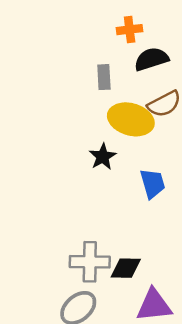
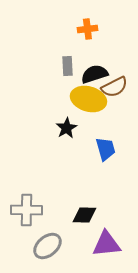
black semicircle: (151, 59) -> (94, 74), moved
gray cross: (90, 262) -> (26, 210), moved

